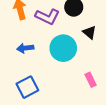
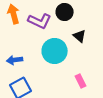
blue arrow: (25, 48) -> (15, 60), moved

